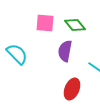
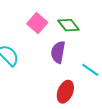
pink square: (45, 23) -> (37, 23), turned 36

